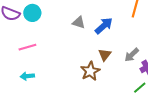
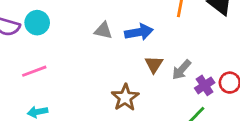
blue arrow: (104, 26) -> (139, 32), turned 36
brown triangle: (105, 55) -> (154, 64), moved

